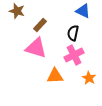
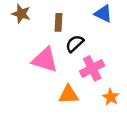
brown rectangle: (40, 25) -> (59, 22), moved, turned -40
black semicircle: (73, 33) -> (75, 44), moved, turned 35

